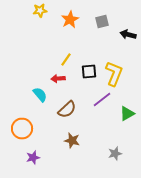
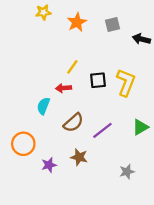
cyan semicircle: (40, 95) -> (43, 106), turned -119
purple line: (102, 100) -> (102, 130), moved
purple star: (33, 158) -> (49, 165), moved

